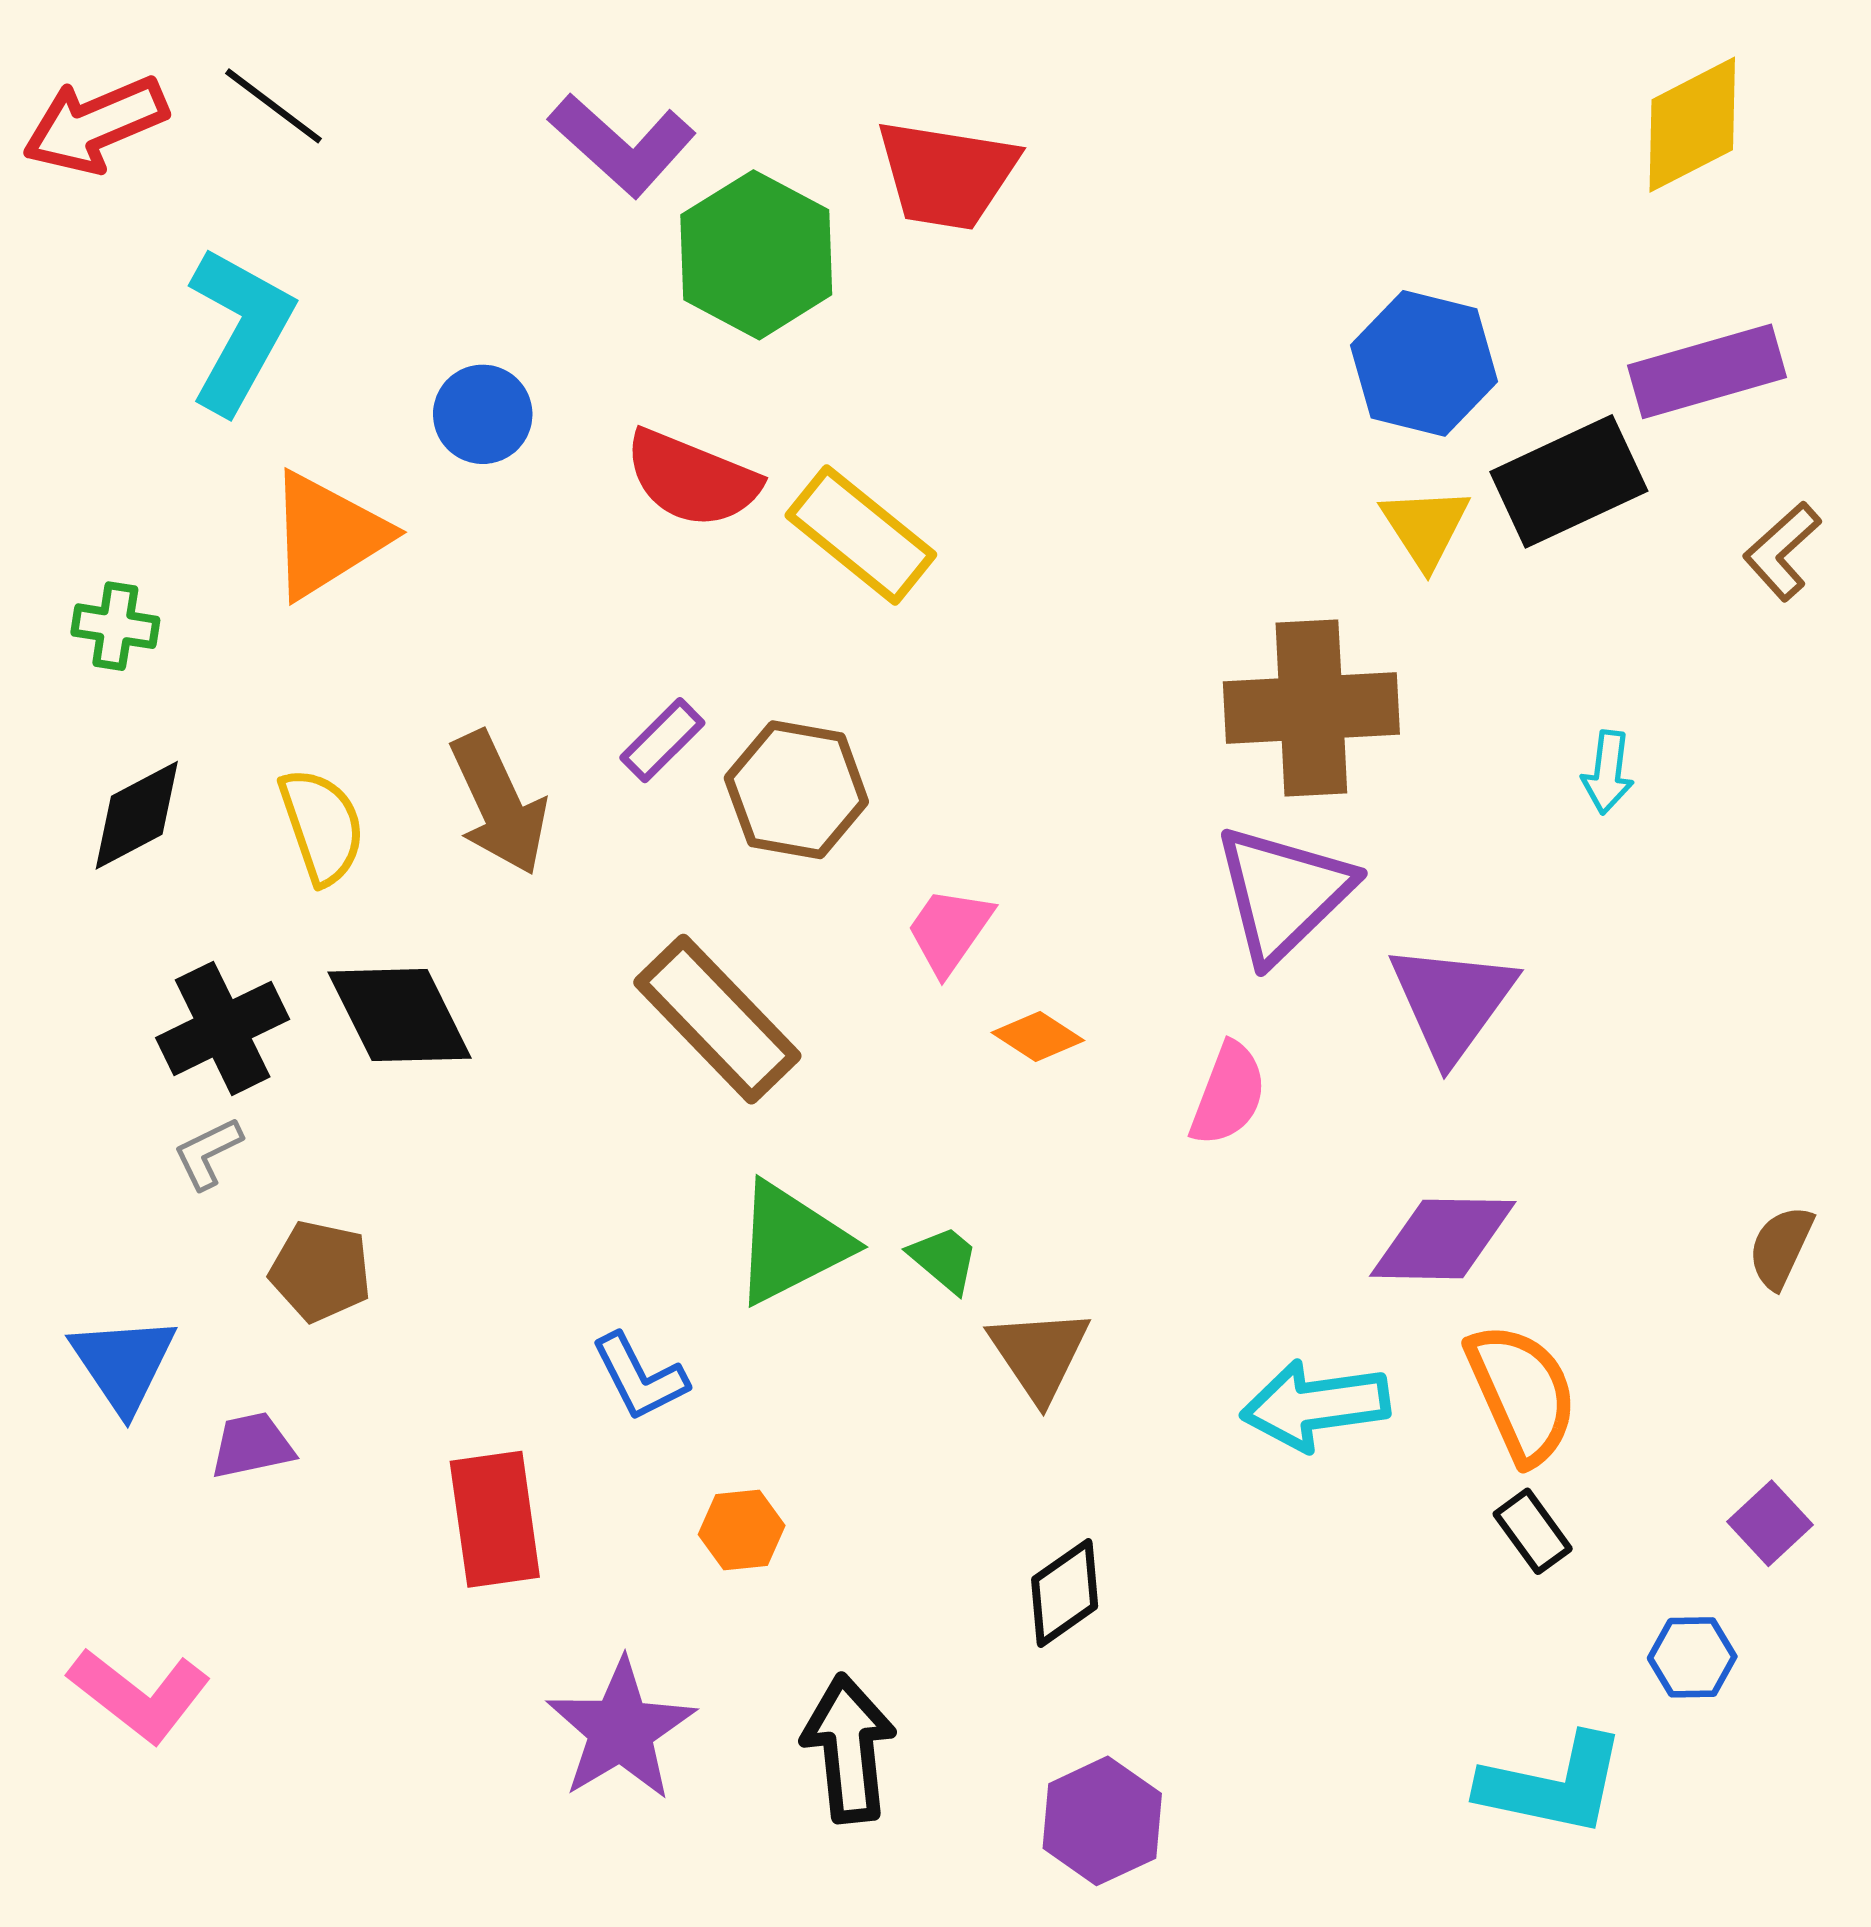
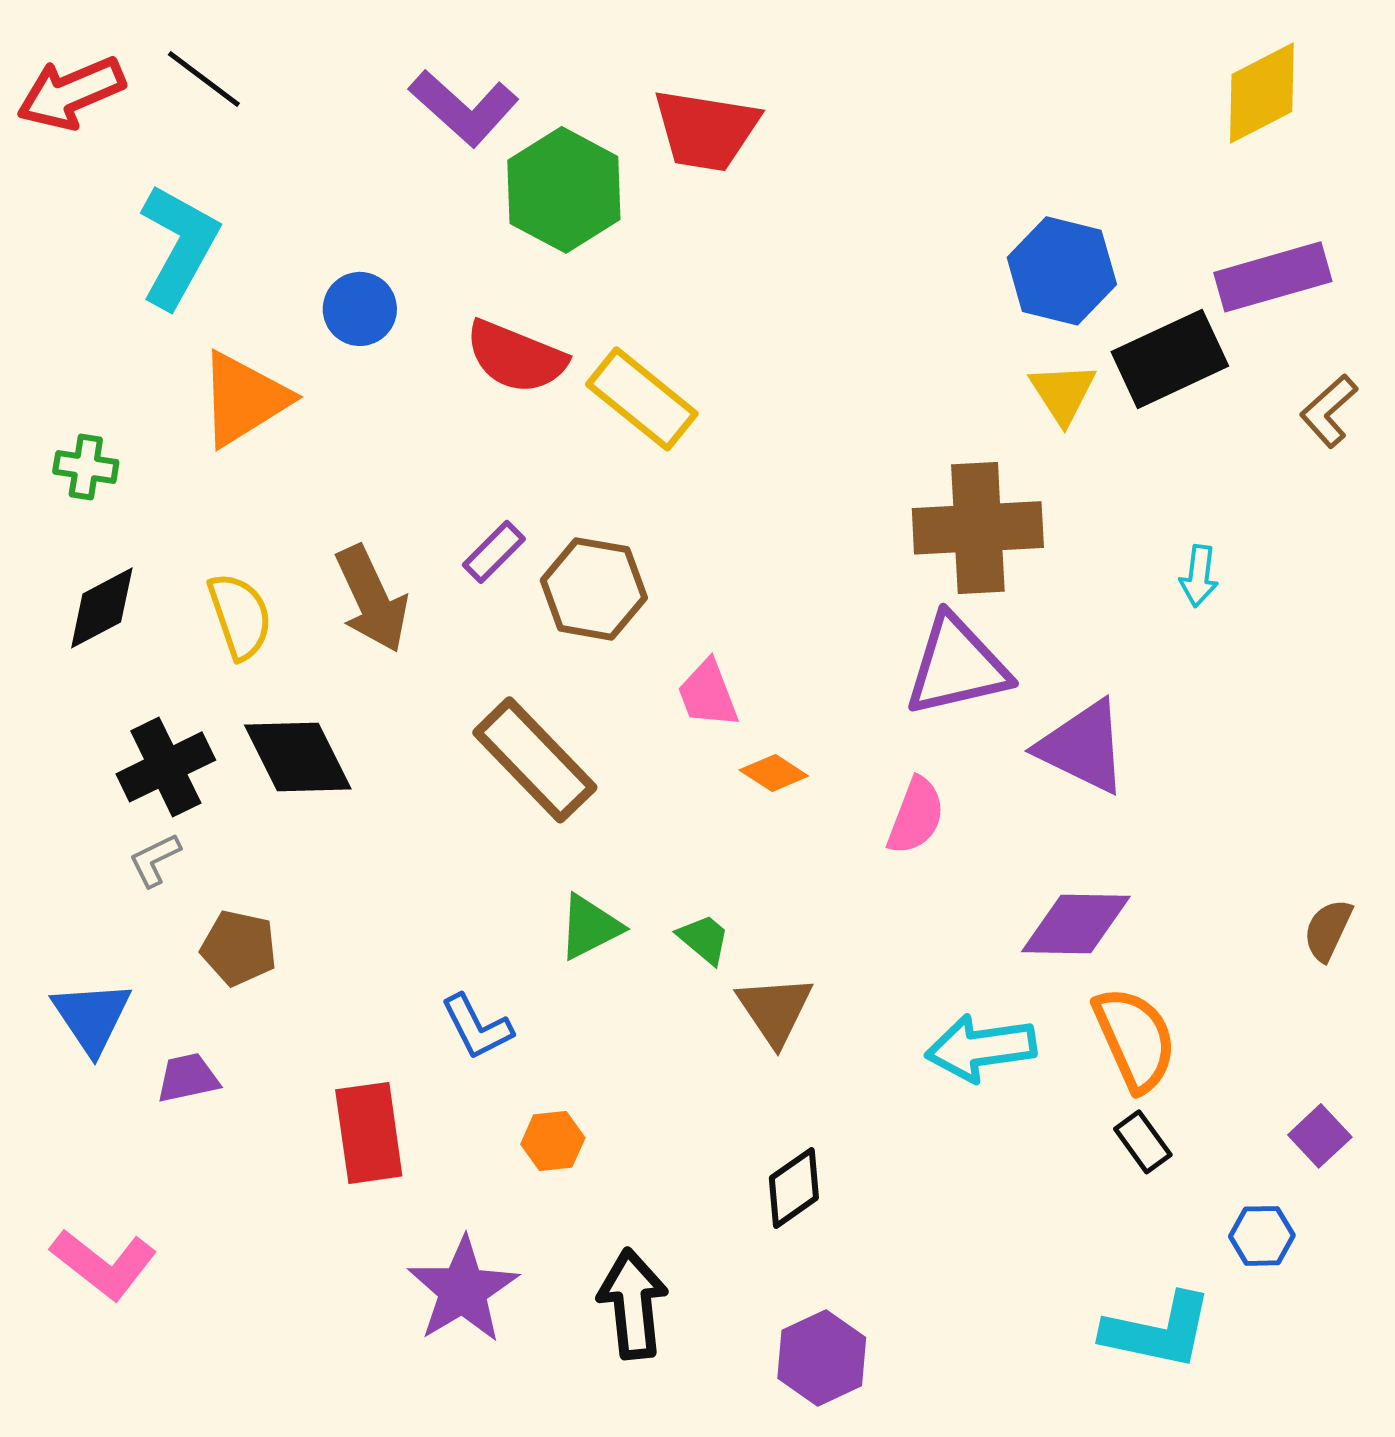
purple triangle: (1283, 893) -> (957, 666), turned 31
pink trapezoid: (949, 931) -> (708, 694), turned -56
purple triangle: (1452, 1002) -> (1083, 747), turned -40
green triangle: (791, 1243) -> (590, 927), size x0.7

